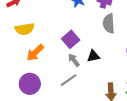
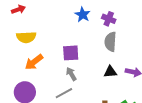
purple square: (71, 39) -> (71, 53), turned 30
black triangle: (93, 56) -> (110, 72), moved

